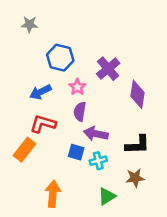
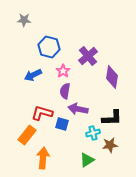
red L-shape: (43, 124) -> (42, 113), moved
orange rectangle: (25, 150) -> (27, 135), moved
cyan cross: (98, 161) -> (93, 133), moved

